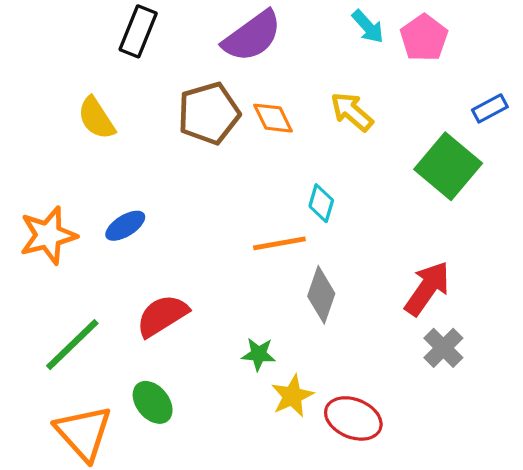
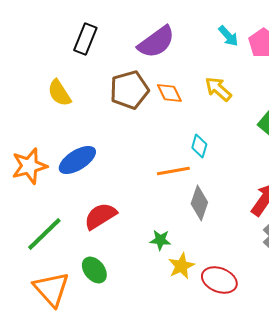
blue ellipse: (125, 226) -> (77, 160), size x1.5

